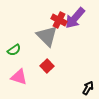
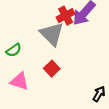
red cross: (59, 20) -> (66, 16), turned 35

